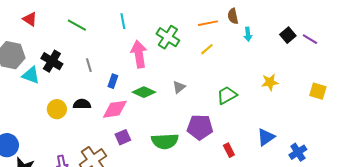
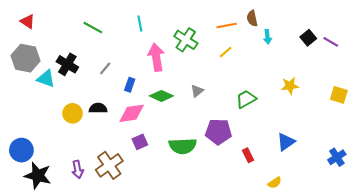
red triangle: (30, 19) -> (28, 21), moved
gray line: (89, 65) -> (105, 68), turned 56
blue cross: (298, 152) -> (337, 157), moved

